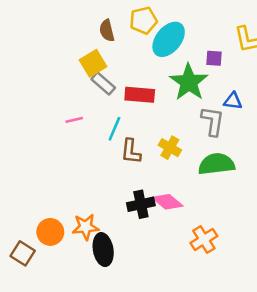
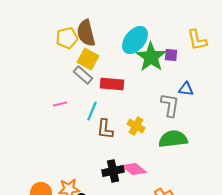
yellow pentagon: (143, 20) -> (67, 38), moved
brown semicircle: (107, 31) -> (86, 33), size x1.5
yellow square: (93, 63) -> (88, 59), moved, turned -30
green star: (189, 82) -> (151, 57), moved

